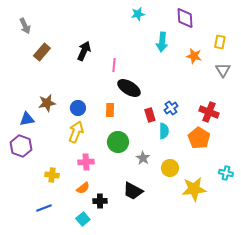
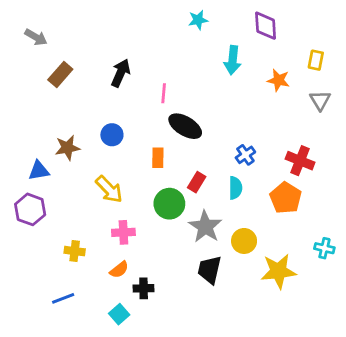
gray arrow: (25, 26) -> (36, 37), turned -35
blue circle: (78, 108) -> (112, 135), moved
red rectangle: (150, 115) -> (197, 182), moved, turned 48
yellow arrow: (76, 132) -> (109, 189), turned 115
gray star: (143, 158) -> (205, 227), size x1.6
black trapezoid: (133, 191) -> (210, 270), moved, turned 75

